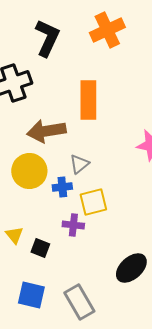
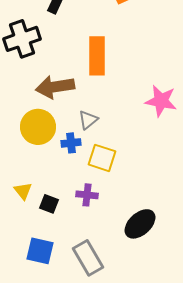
yellow square: (93, 202) -> (102, 158), turned 32
purple cross: (73, 225) -> (87, 195), moved

